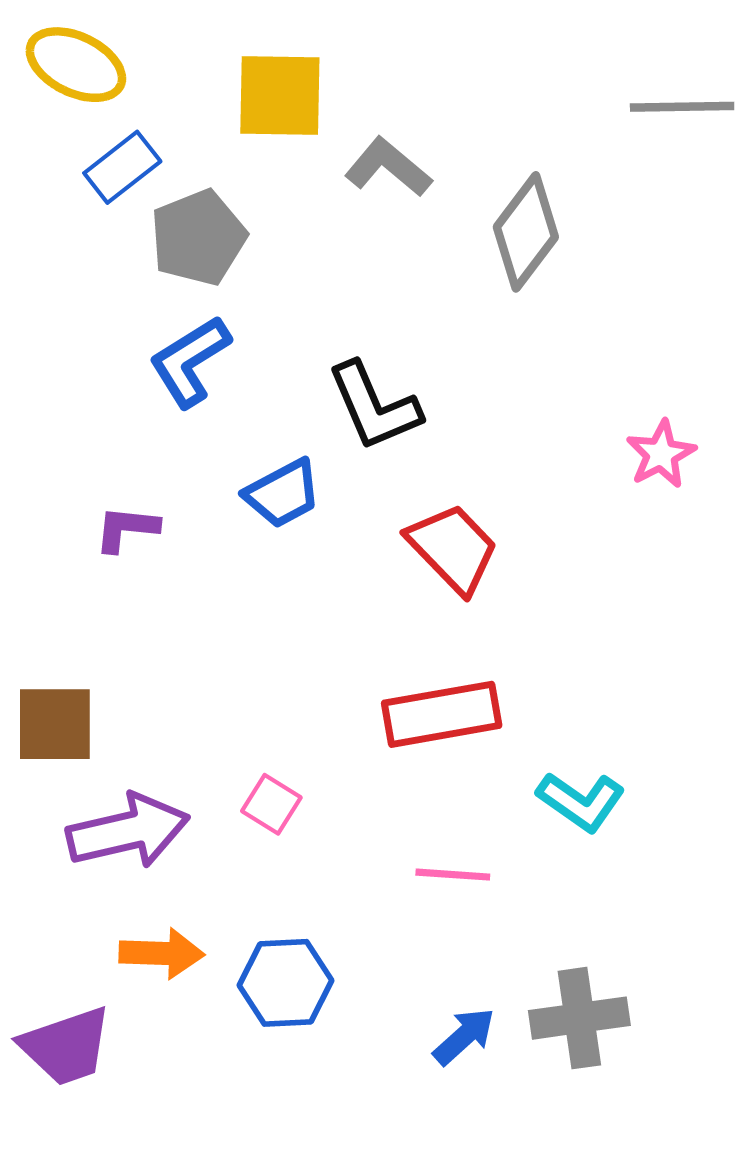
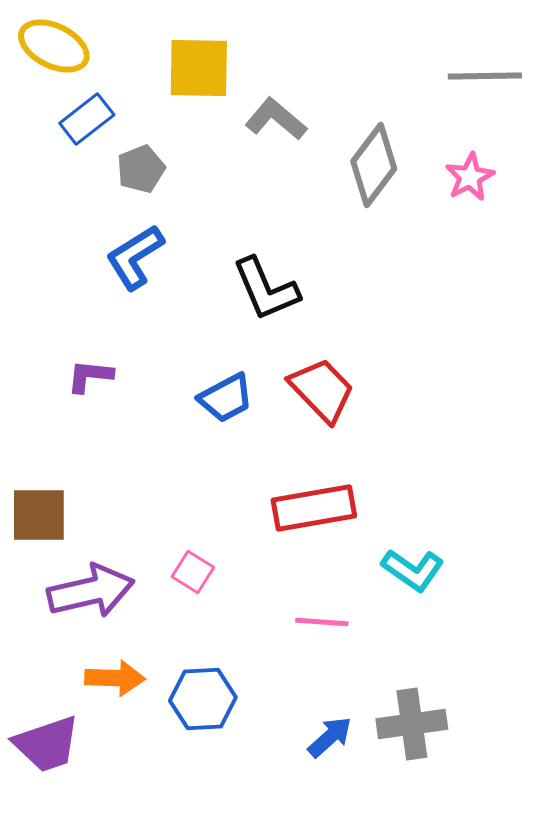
gray pentagon: (198, 238) -> (141, 169), size x0.7
pink star: (661, 454) -> (470, 177), moved
blue trapezoid: (283, 493) -> (226, 398), moved

